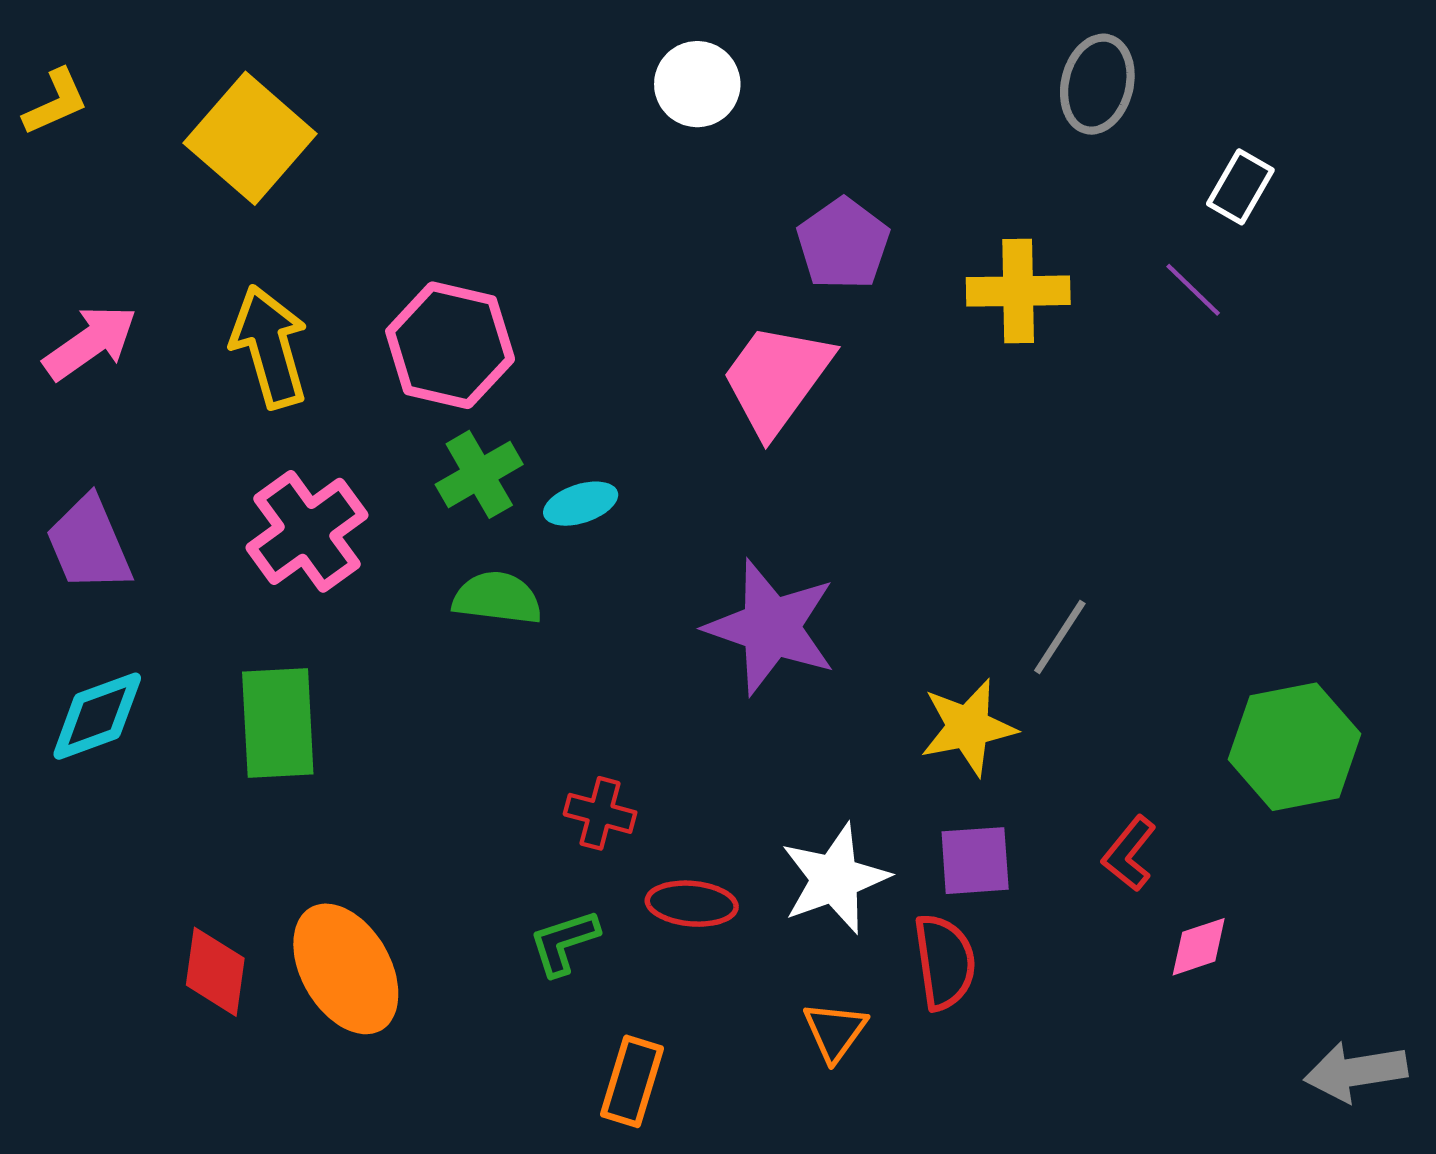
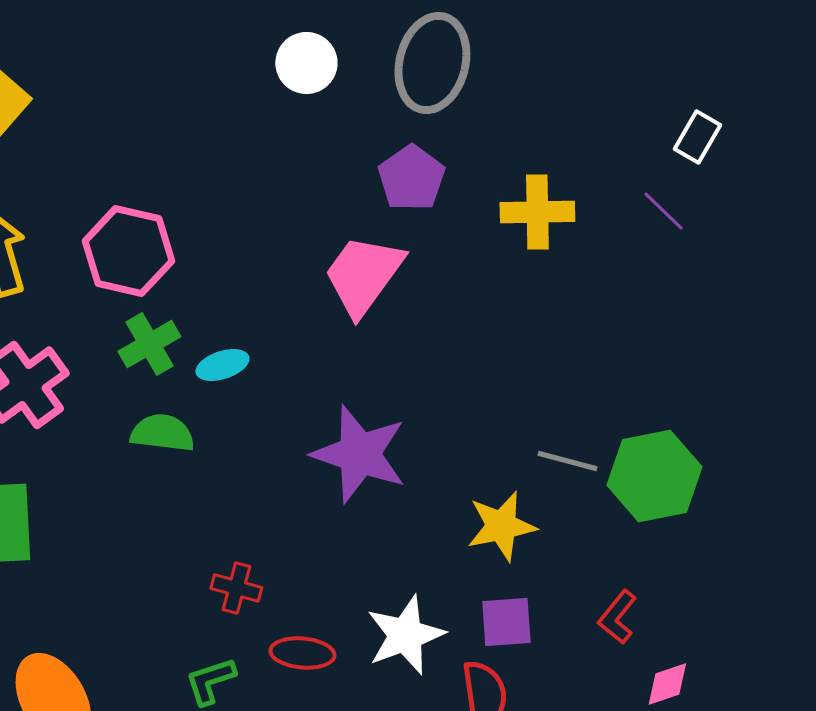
gray ellipse: (1097, 84) -> (432, 63), moved, size x1.4
gray line: (1060, 637) -> (567, 461), turned 72
green hexagon: (1295, 747) -> (654, 476), moved

